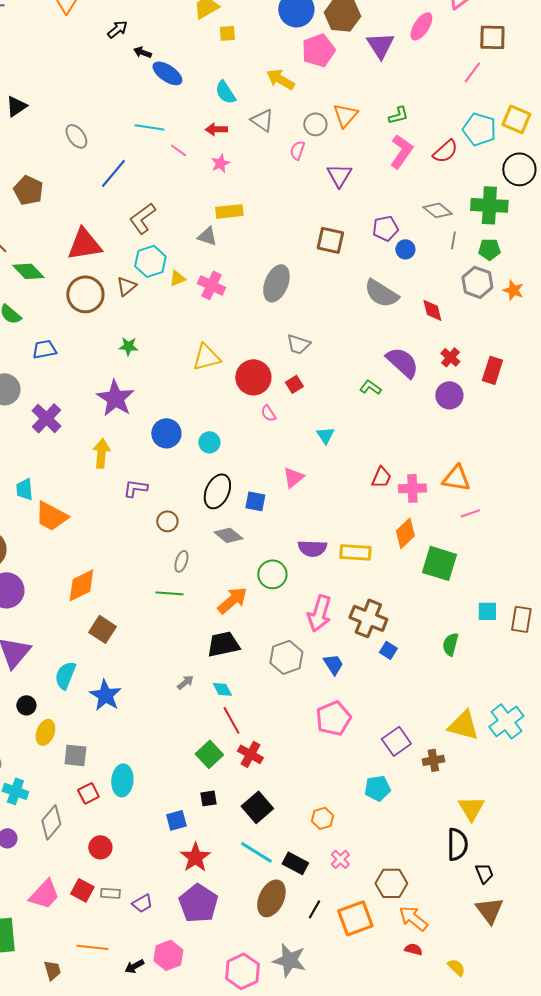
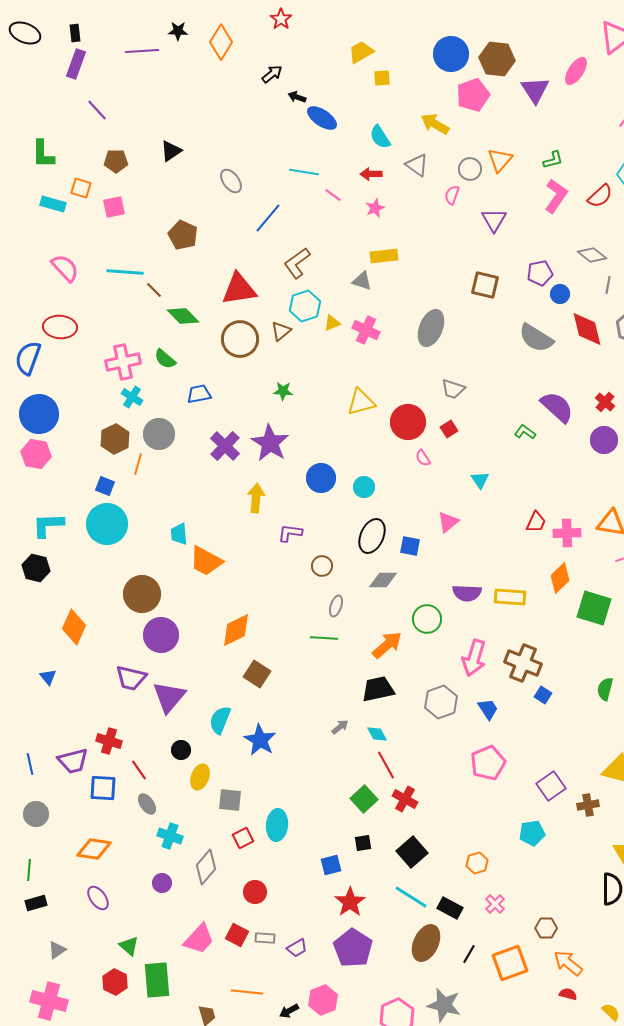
red diamond: (432, 310) -> (587, 329), moved, size x1.5
purple cross: (46, 418) -> (225, 446), moved
gray diamond: (228, 535) -> (383, 580), turned -40
brown hexagon: (391, 883) -> (546, 928), size x0.7

